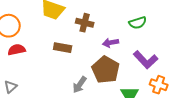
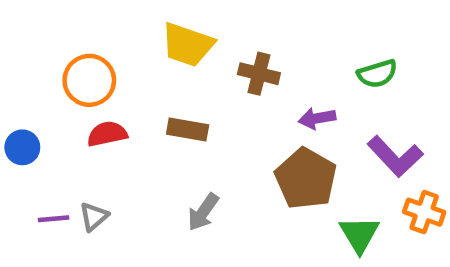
brown rectangle: (63, 48) -> (188, 129), moved
gray arrow: (80, 85) -> (203, 212), moved

